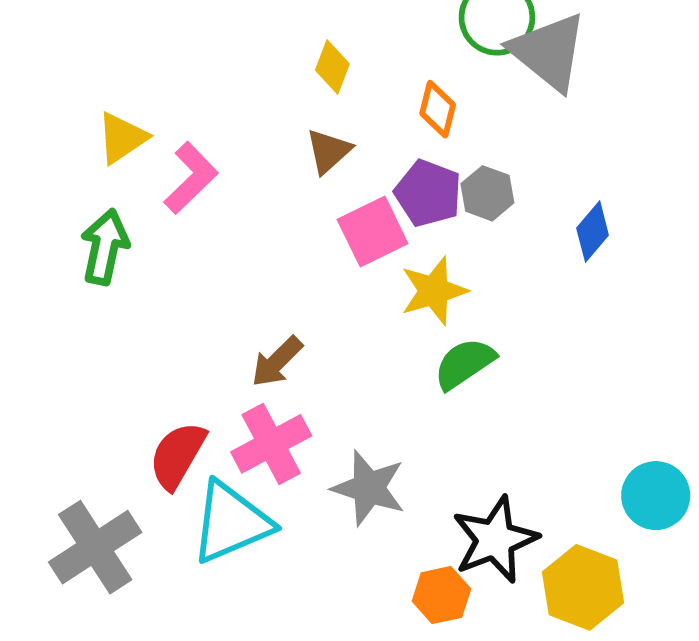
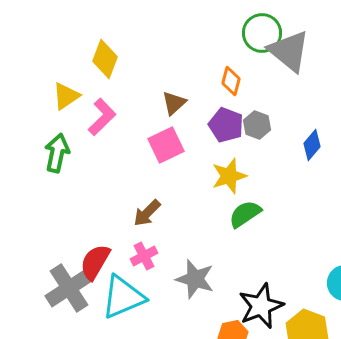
yellow diamond: (332, 67) -> (105, 59), moved, size x1.4
pink square: (373, 232) -> (166, 145), moved
pink cross: (271, 444) -> (144, 256), size x0.7
gray cross: (95, 547) -> (69, 288), moved

